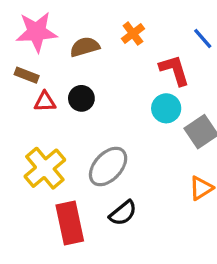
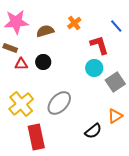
black semicircle: (123, 213) -> (93, 131), moved

